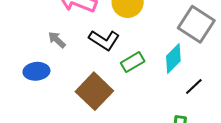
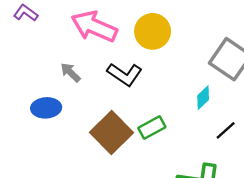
cyan diamond: (173, 59) -> (203, 98), size x0.7
green rectangle: (133, 62) -> (152, 127), moved

